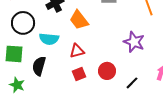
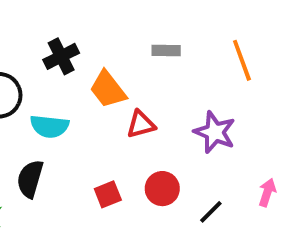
red triangle: (77, 51) -> (141, 124), moved

